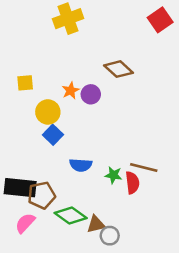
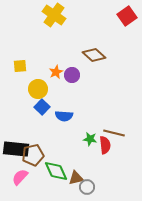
yellow cross: (68, 19) -> (54, 15), turned -35
blue semicircle: (81, 165) -> (64, 116), moved
green diamond: (71, 215) -> (56, 171), turned 30

